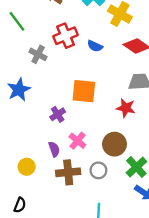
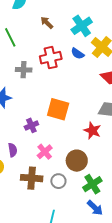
blue semicircle: (95, 46) -> (78, 53), moved
gray cross: (38, 54) -> (24, 70), turned -35
purple semicircle: (54, 149) -> (13, 150), moved

